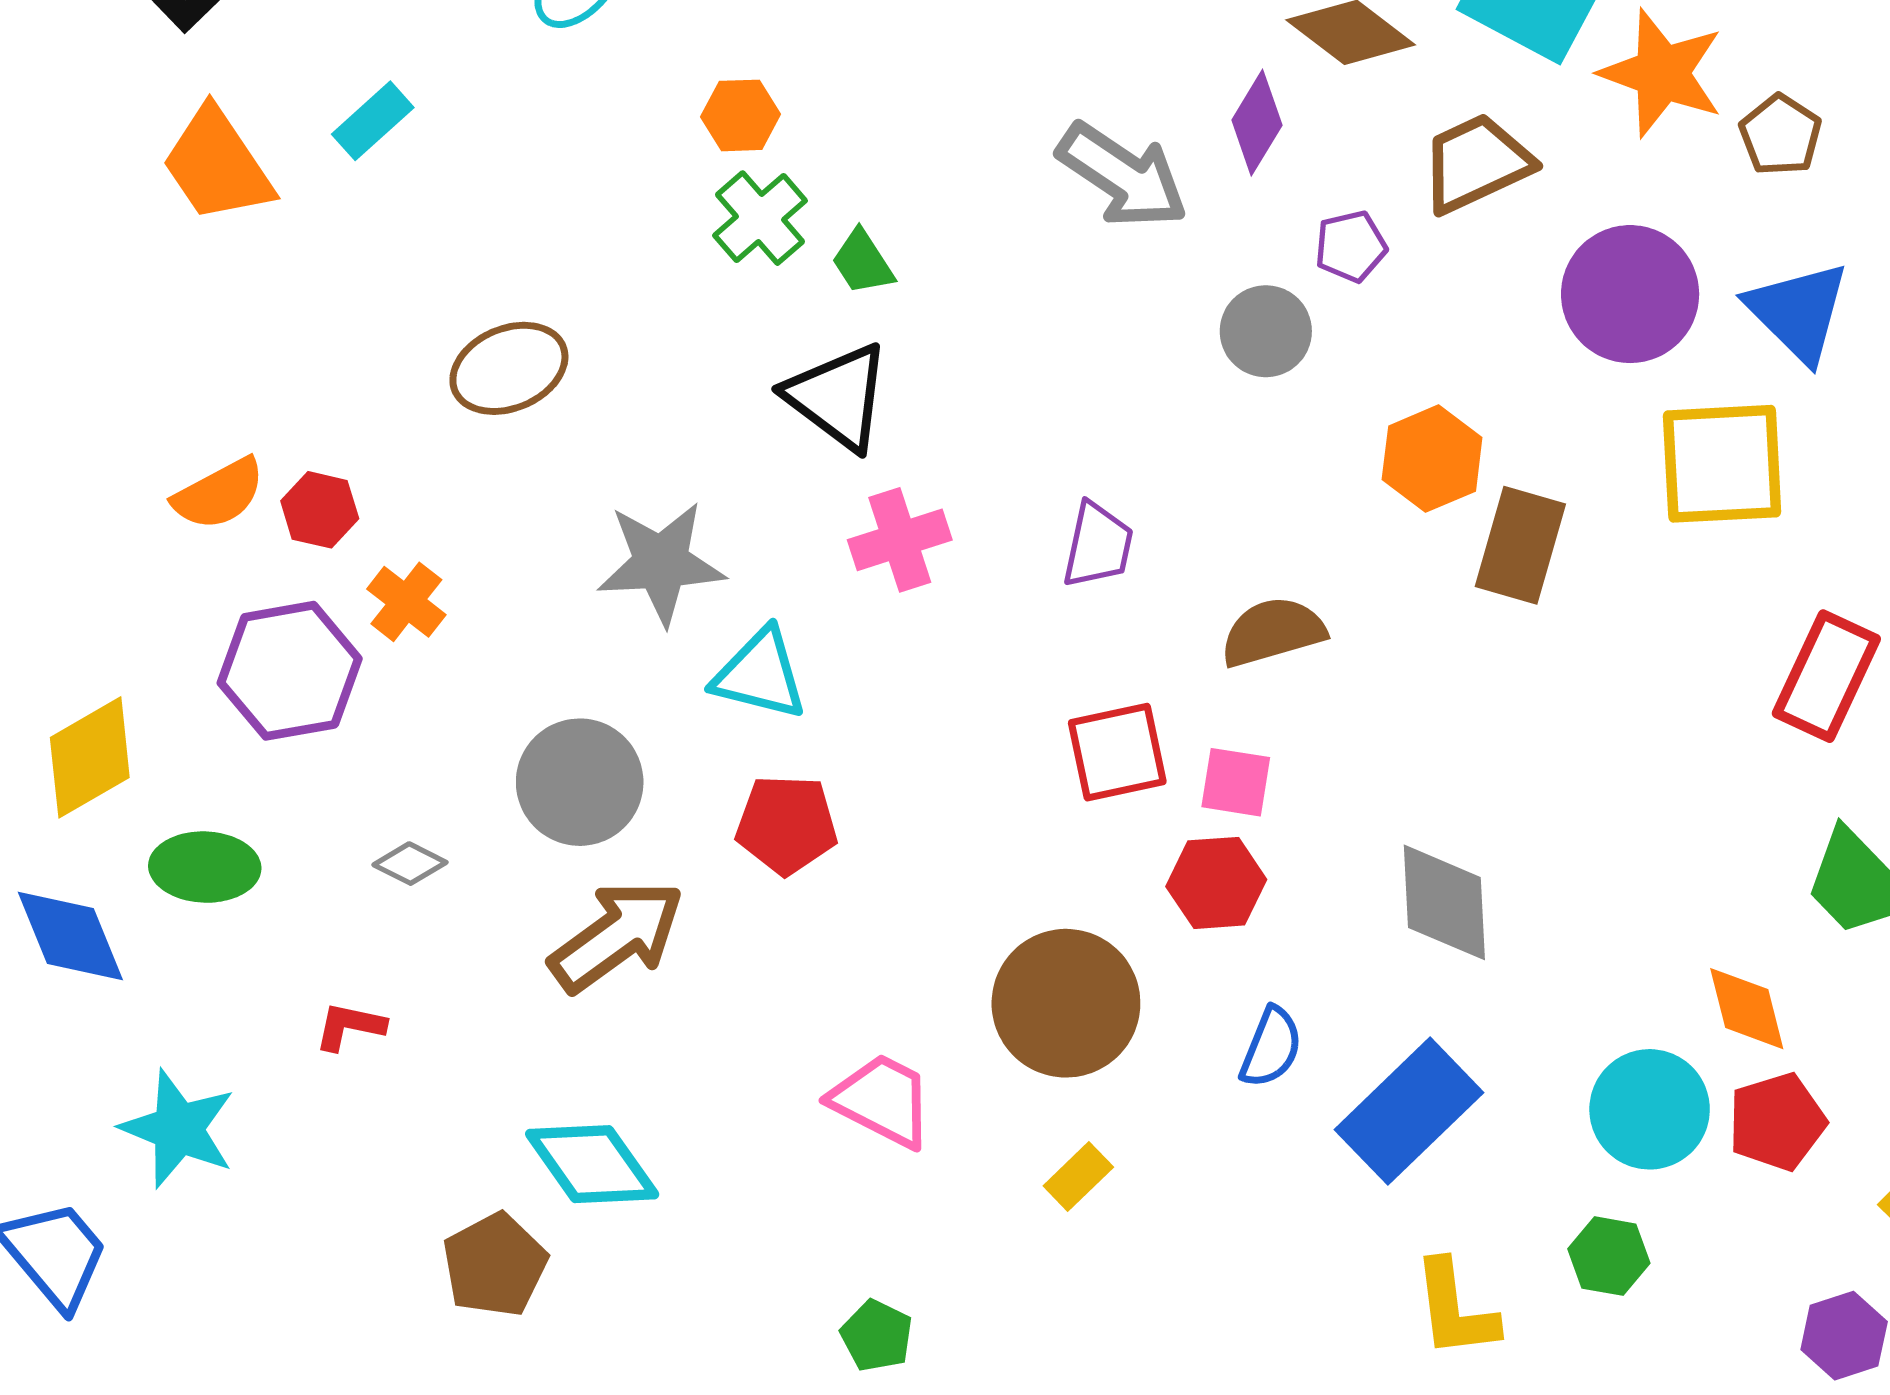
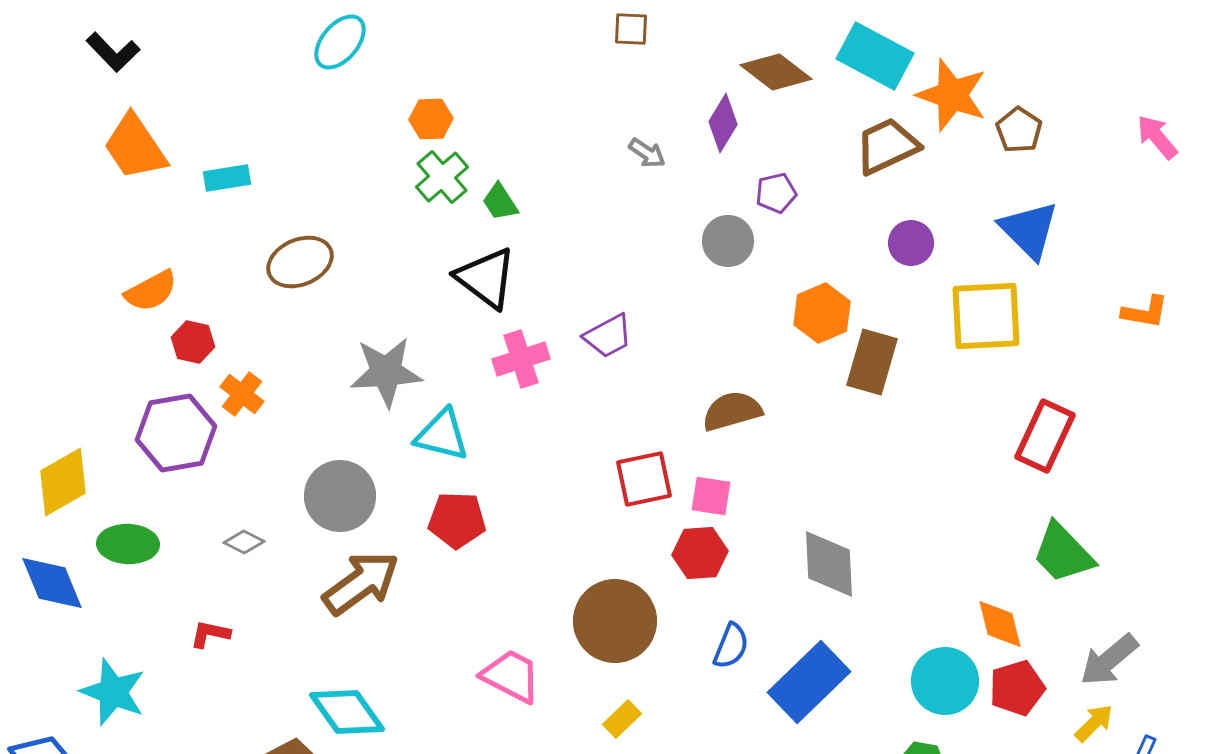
cyan rectangle: (373, 121) -> (227, 178), moved, turned 33
brown trapezoid: (1476, 163) -> (887, 146), moved
gray arrow: (1123, 176) -> (647, 153), size x0.5
purple circle: (1630, 294) -> (911, 243), moved, size x0.6
orange semicircle: (219, 494) -> (151, 291), moved
purple trapezoid: (1098, 545) -> (608, 336), moved, turned 50

